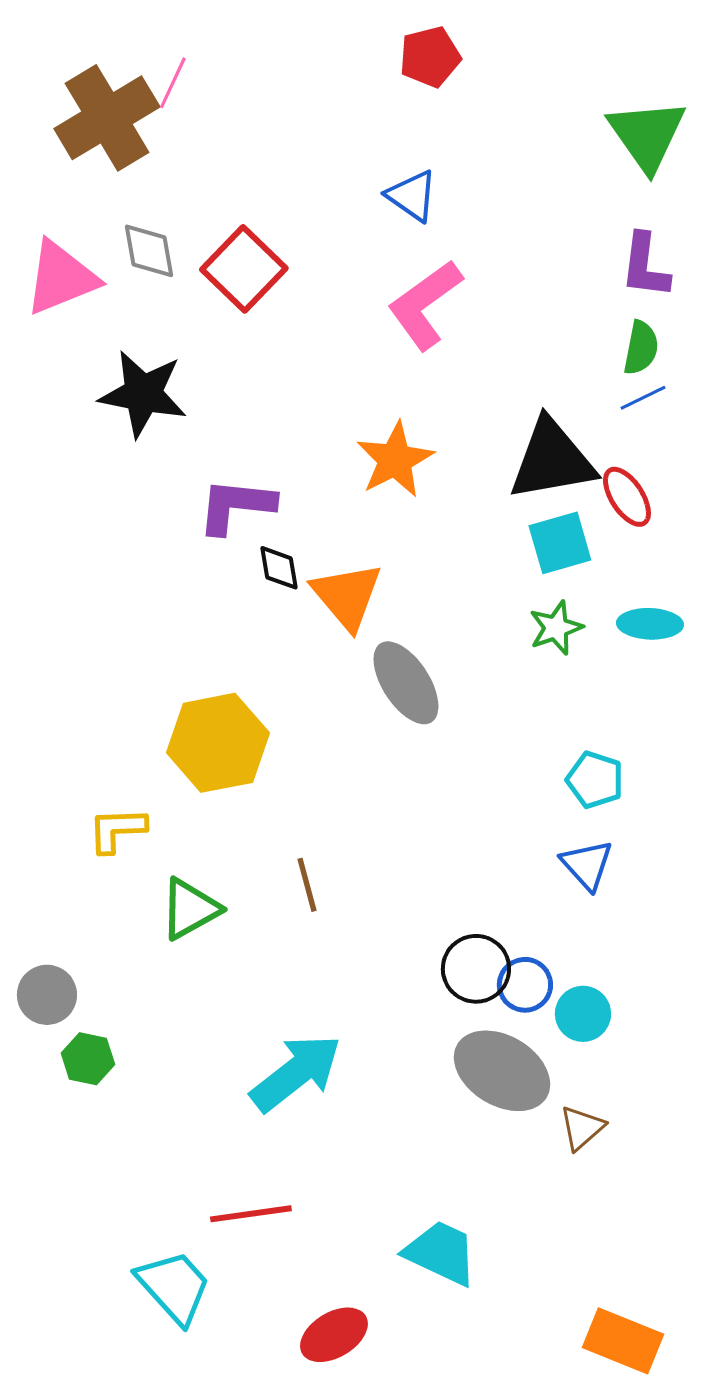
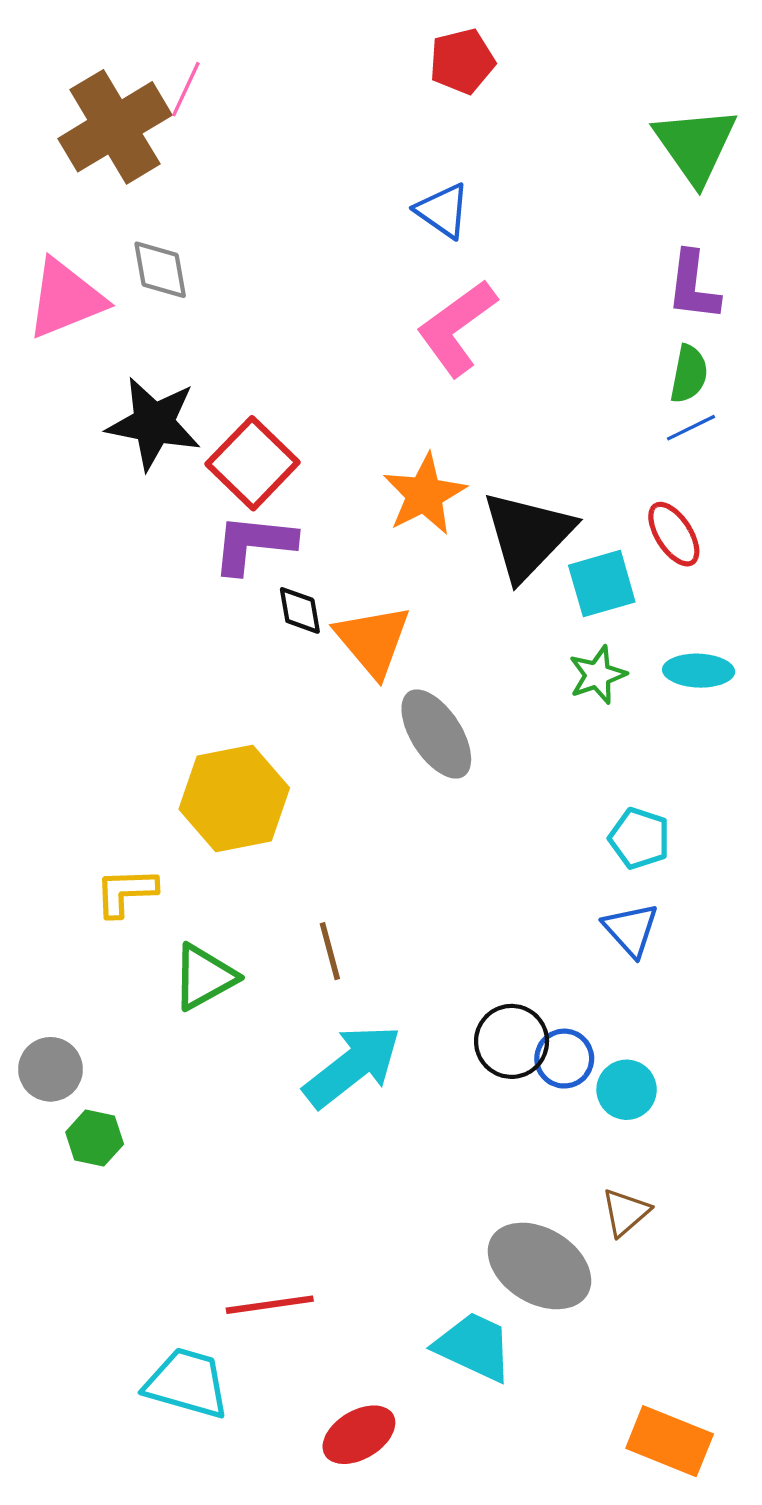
red square: (244, 269) -> (253, 463), moved
black triangle: (552, 460) -> (528, 535), moved, turned -36
gray ellipse: (502, 1071) -> (539, 1266), moved
cyan arrow: (296, 1073) -> (352, 1066), moved
cyan trapezoid: (174, 1287) -> (187, 1383), turned -32

